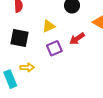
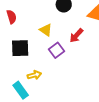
yellow triangle: (49, 26) -> (46, 30), turned -48

